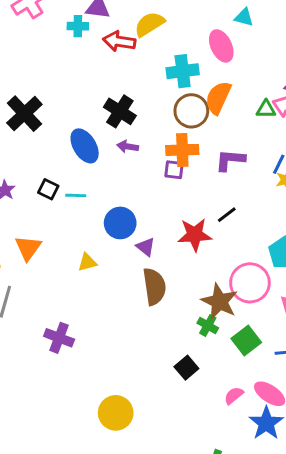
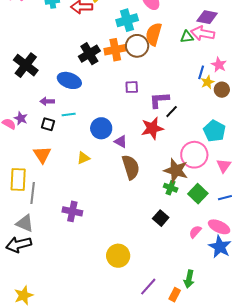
black cross: (120, 111) -> (89, 54), turned 35
blue ellipse: (85, 146) -> (69, 80), turned -30
purple arrow: (128, 147) -> (47, 101), moved
orange cross: (182, 150) -> (115, 50), moved
purple L-shape: (230, 160) -> (159, 100), moved
black square: (48, 189) -> (48, 124), moved

